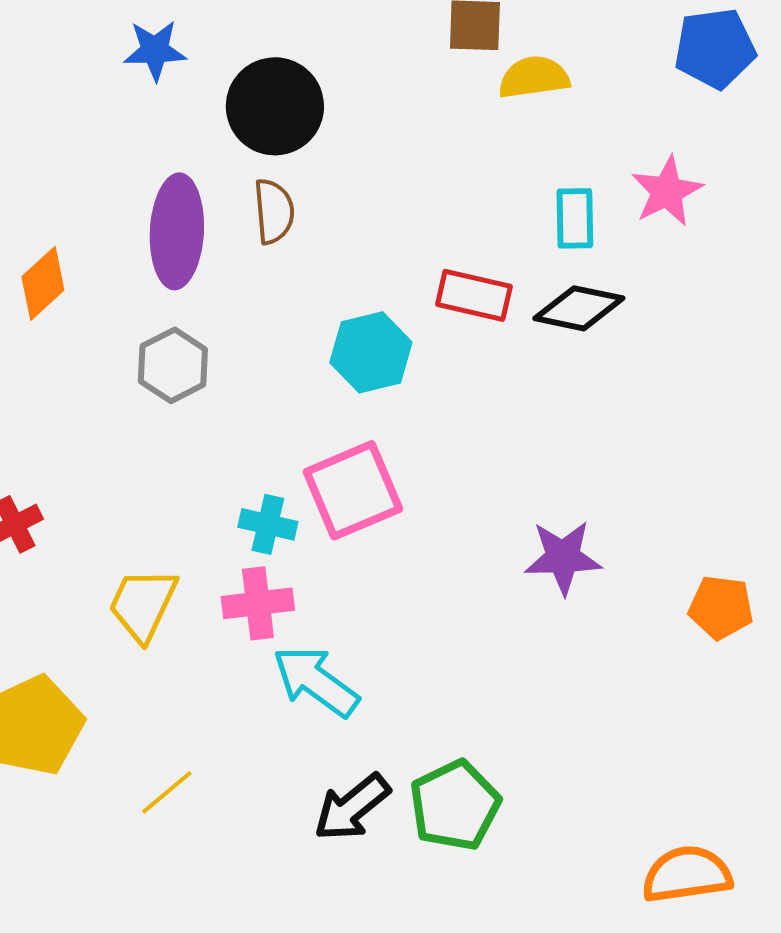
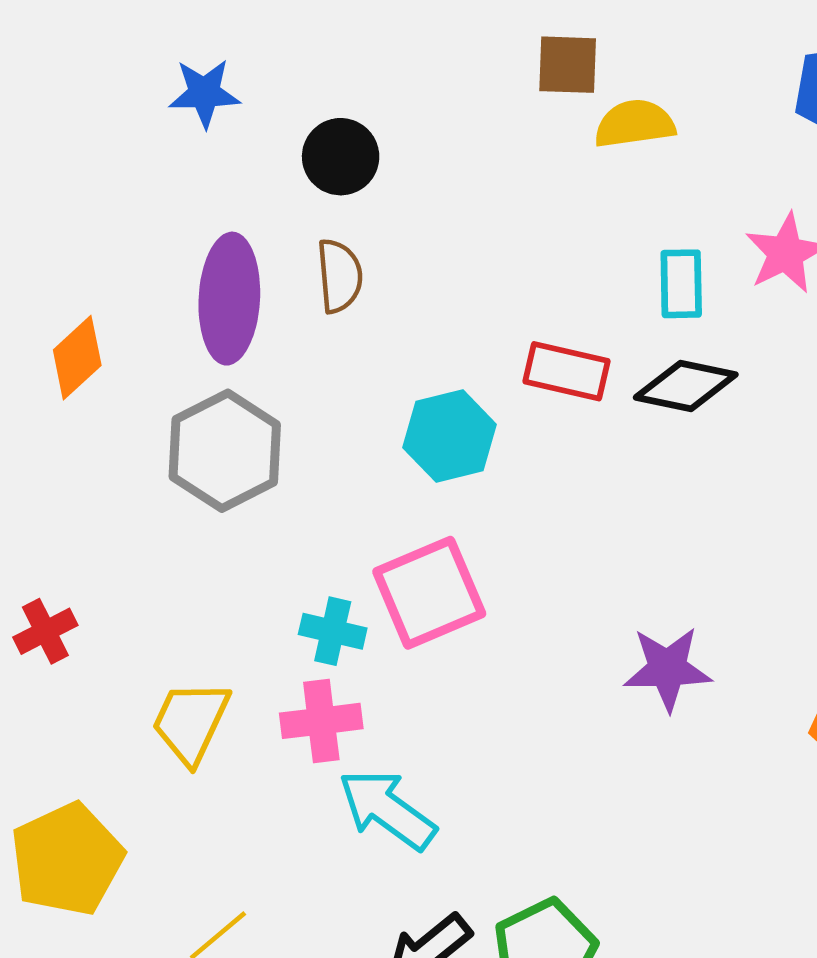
black circle: (275, 106) -> (341, 157), size x0.7
gray hexagon: (173, 365) -> (225, 451), size x1.4

